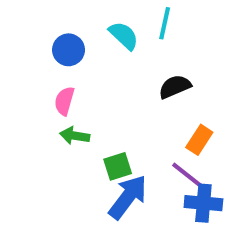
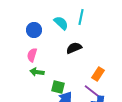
black semicircle: (175, 87) -> (74, 48), moved
green square: (118, 166) -> (58, 87), turned 32

